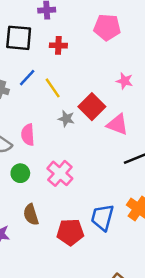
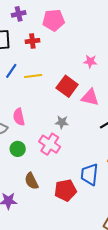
pink pentagon: (107, 27) -> (54, 20), moved
yellow line: (53, 88) -> (33, 76), turned -54
gray star: (66, 119) -> (62, 122), moved

